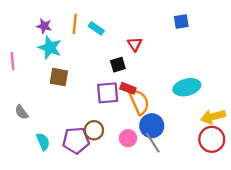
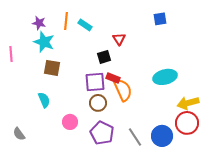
gray semicircle: (21, 112) -> (19, 134), moved
blue circle: (152, 126) -> (162, 136), moved
brown circle: (94, 130) -> (98, 103), moved
pink circle: (128, 138) -> (70, 122), moved
purple pentagon: (76, 140) -> (102, 133), moved, turned 30
cyan semicircle: (43, 142) -> (44, 100), moved
gray line: (153, 143) -> (135, 137), moved

